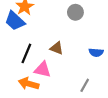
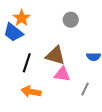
brown triangle: (57, 48) -> (55, 55), size x1.5
pink triangle: (43, 70) -> (62, 74), moved

